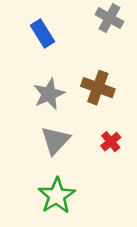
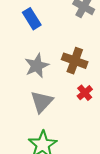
red cross: (111, 142) -> (85, 93), moved

